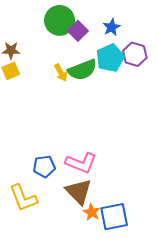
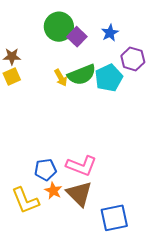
cyan pentagon: (110, 58) -> (109, 78), moved
orange star: (92, 212) -> (53, 191), moved

